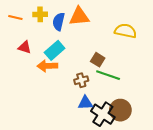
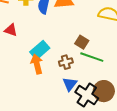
cyan rectangle: (55, 50) -> (40, 50), moved
orange arrow: (47, 66) -> (37, 64), moved, turned 78
blue triangle: (85, 103) -> (70, 84), turned -49

